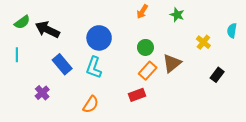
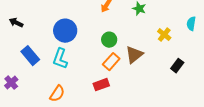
black arrow: (47, 30) -> (16, 23), size x0.6

